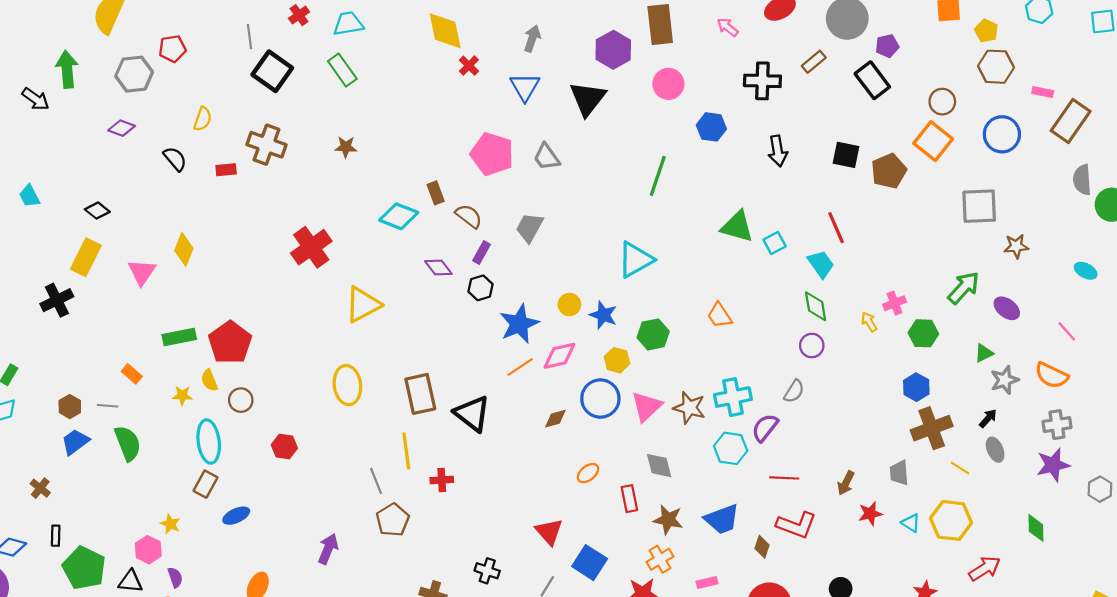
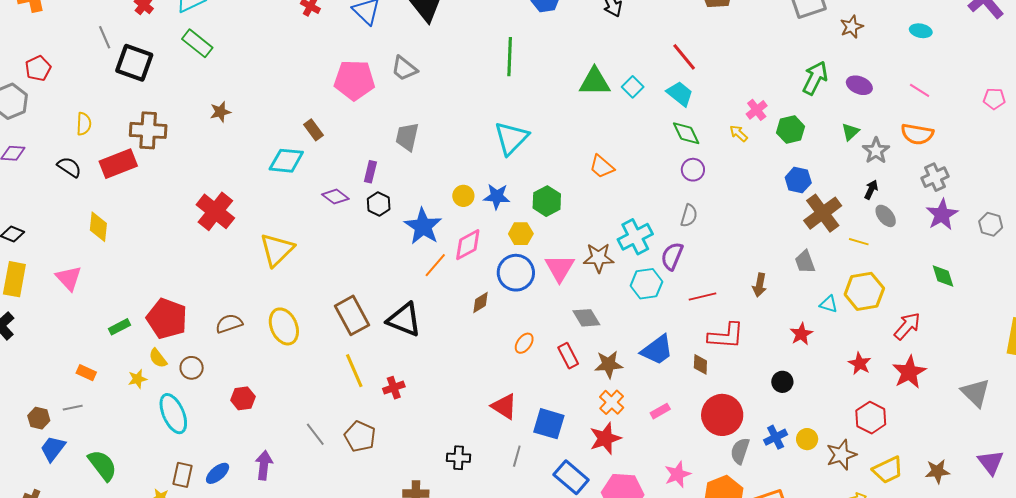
red rectangle: (226, 170) -> (118, 164), size x1.8
brown semicircle: (469, 216) -> (229, 324), moved, turned -40
yellow diamond: (184, 249) -> (98, 227), moved
green rectangle: (179, 337) -> (120, 327), size x0.7
green semicircle: (128, 443) -> (102, 465), moved
gray line: (376, 481) -> (315, 434), moved
brown rectangle: (205, 484) -> (182, 475), moved
red star: (870, 514) -> (801, 334), moved
purple arrow: (328, 549) -> (264, 465), moved

